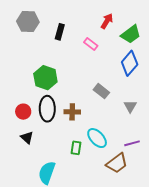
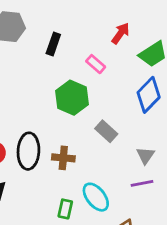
green hexagon: (45, 78) -> (72, 98), moved
purple line: (132, 143) -> (142, 183), moved

